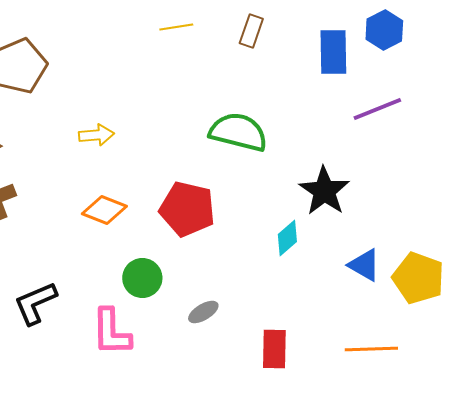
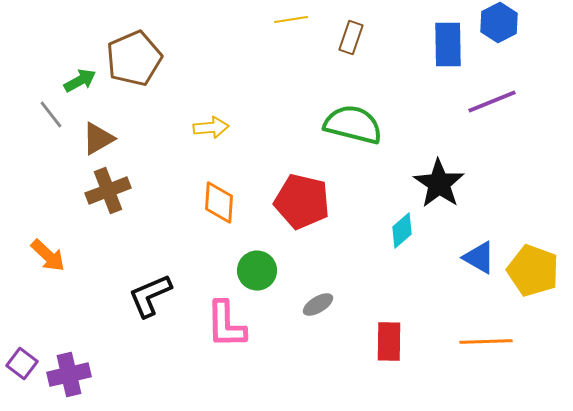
brown rectangle: (251, 31) -> (351, 38), moved
orange diamond: (104, 210) -> (219, 203), turned 72

